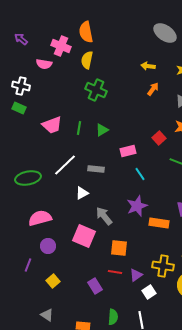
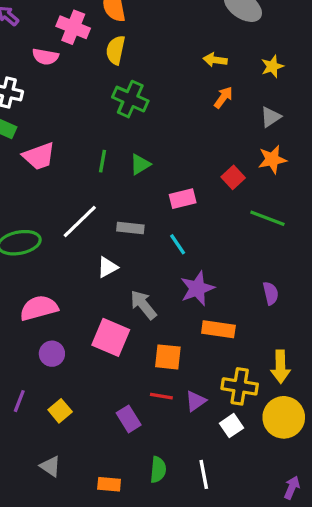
pink trapezoid: (52, 125) -> (39, 156), moved
cyan line: (140, 174) -> (178, 244), moved
orange rectangle: (159, 223) -> (218, 329), moved
purple line: (28, 265) -> (19, 401), moved
white square: (149, 292) -> (231, 426), moved

